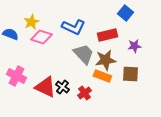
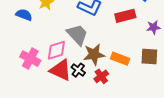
pink diamond: (41, 37) -> (56, 50), moved, turned -35
gray trapezoid: (83, 54) -> (77, 35), moved
brown star: (105, 60) -> (94, 54), moved

